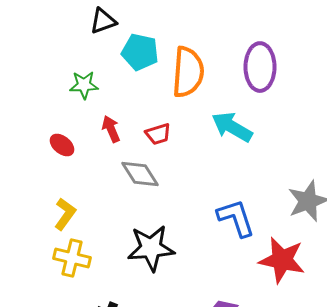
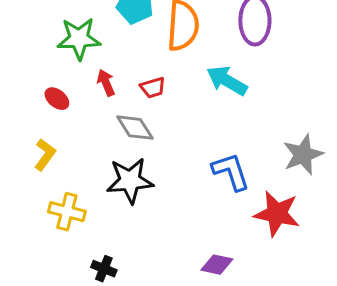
green star: (84, 85) -> (79, 39), size x1.5
yellow L-shape: (65, 214) -> (45, 155), moved
black star: (151, 248) -> (130, 181), moved

